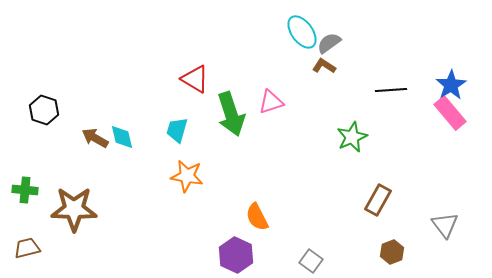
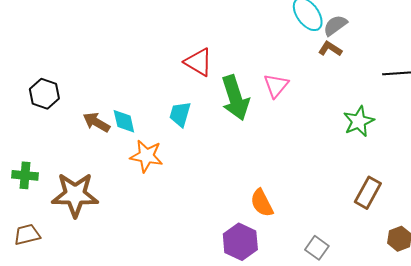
pink triangle: (271, 102) -> (276, 86), turned -32
orange star: (187, 176) -> (146, 156), moved
brown rectangle: (378, 200) -> (368, 193), moved

